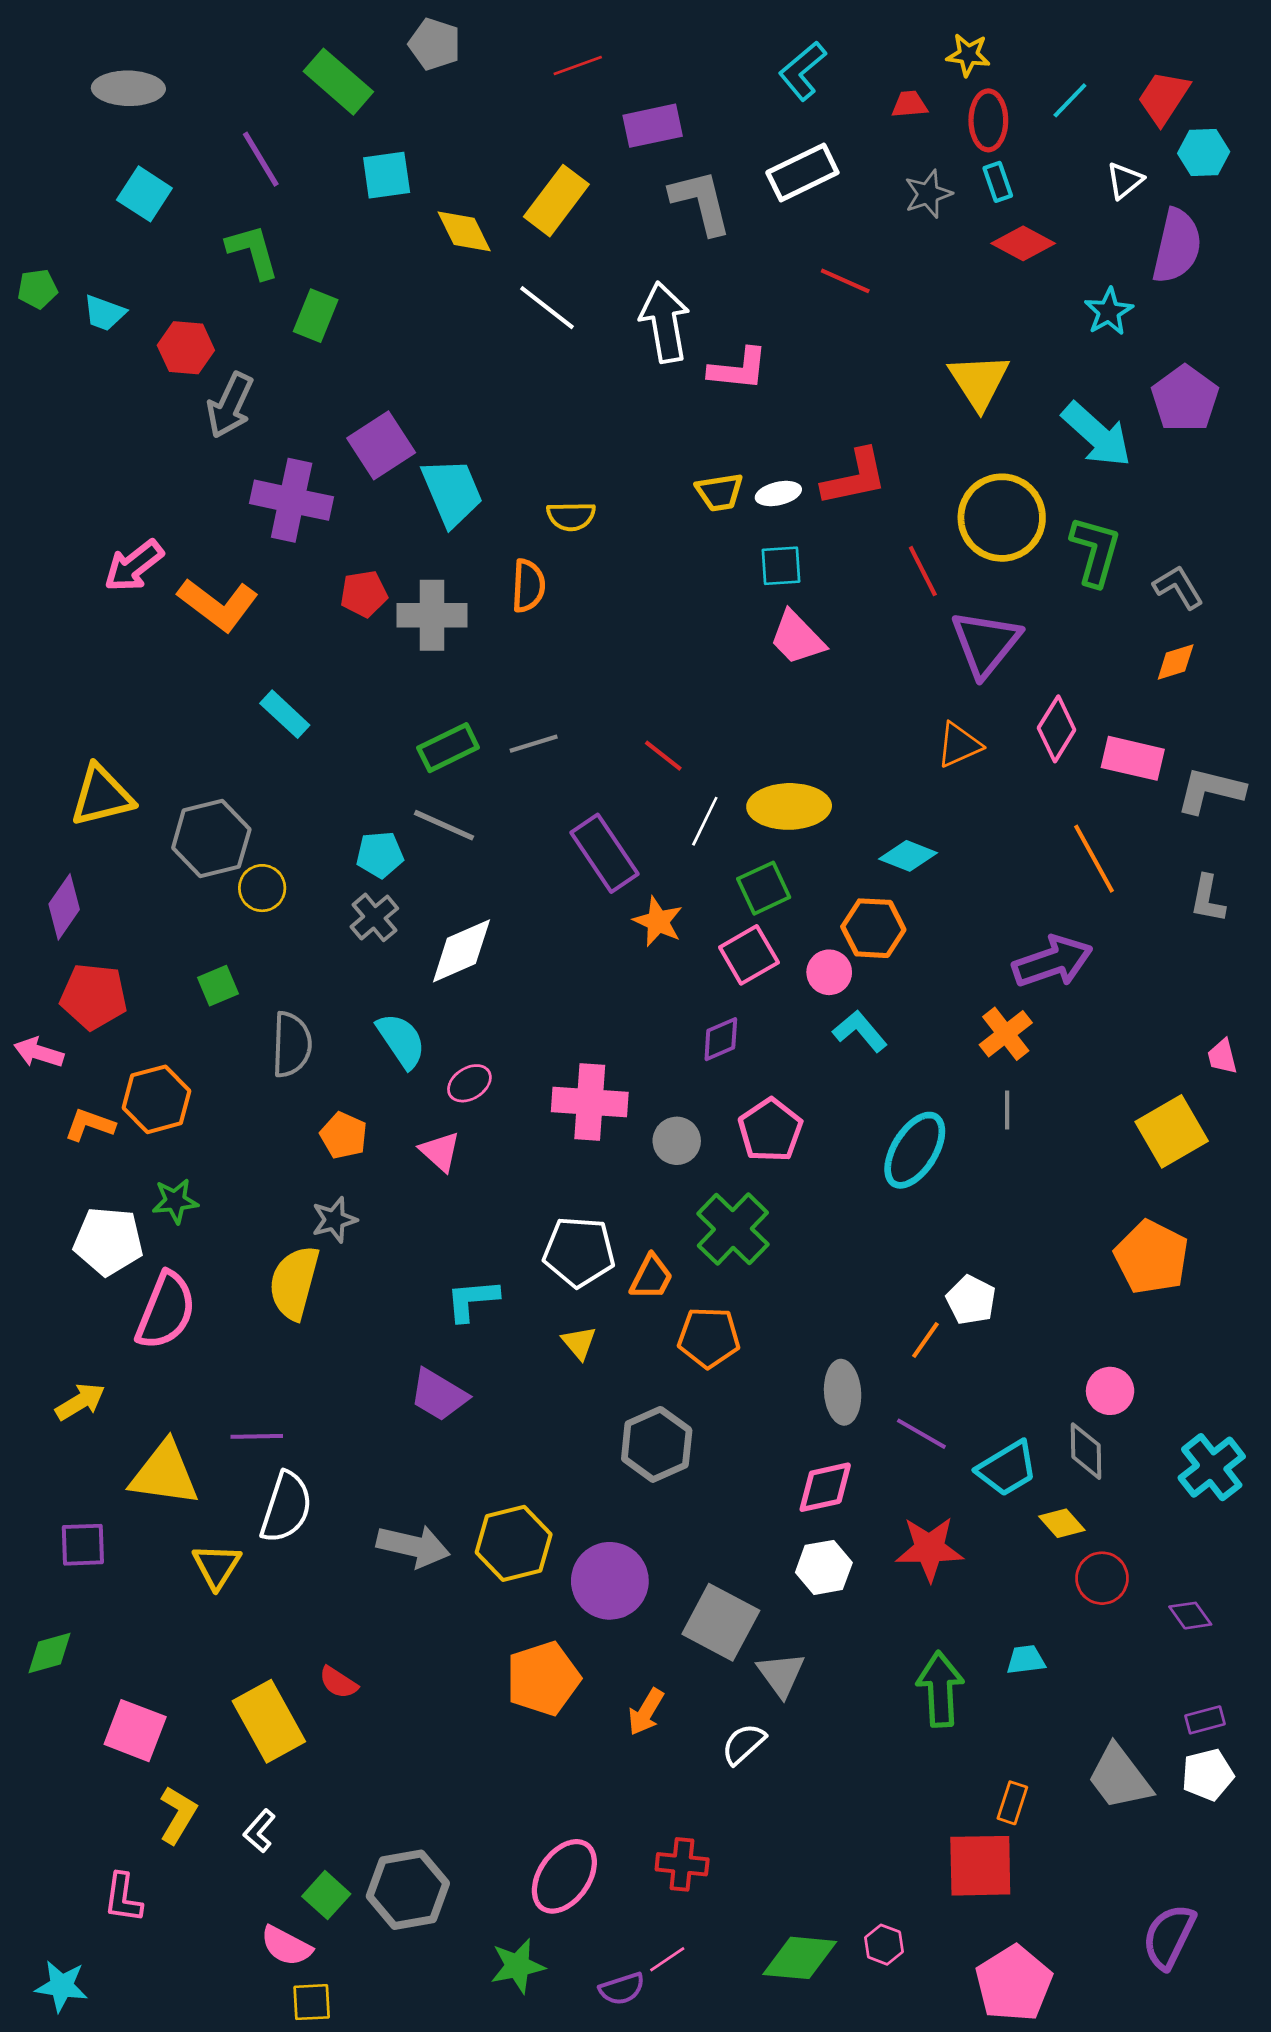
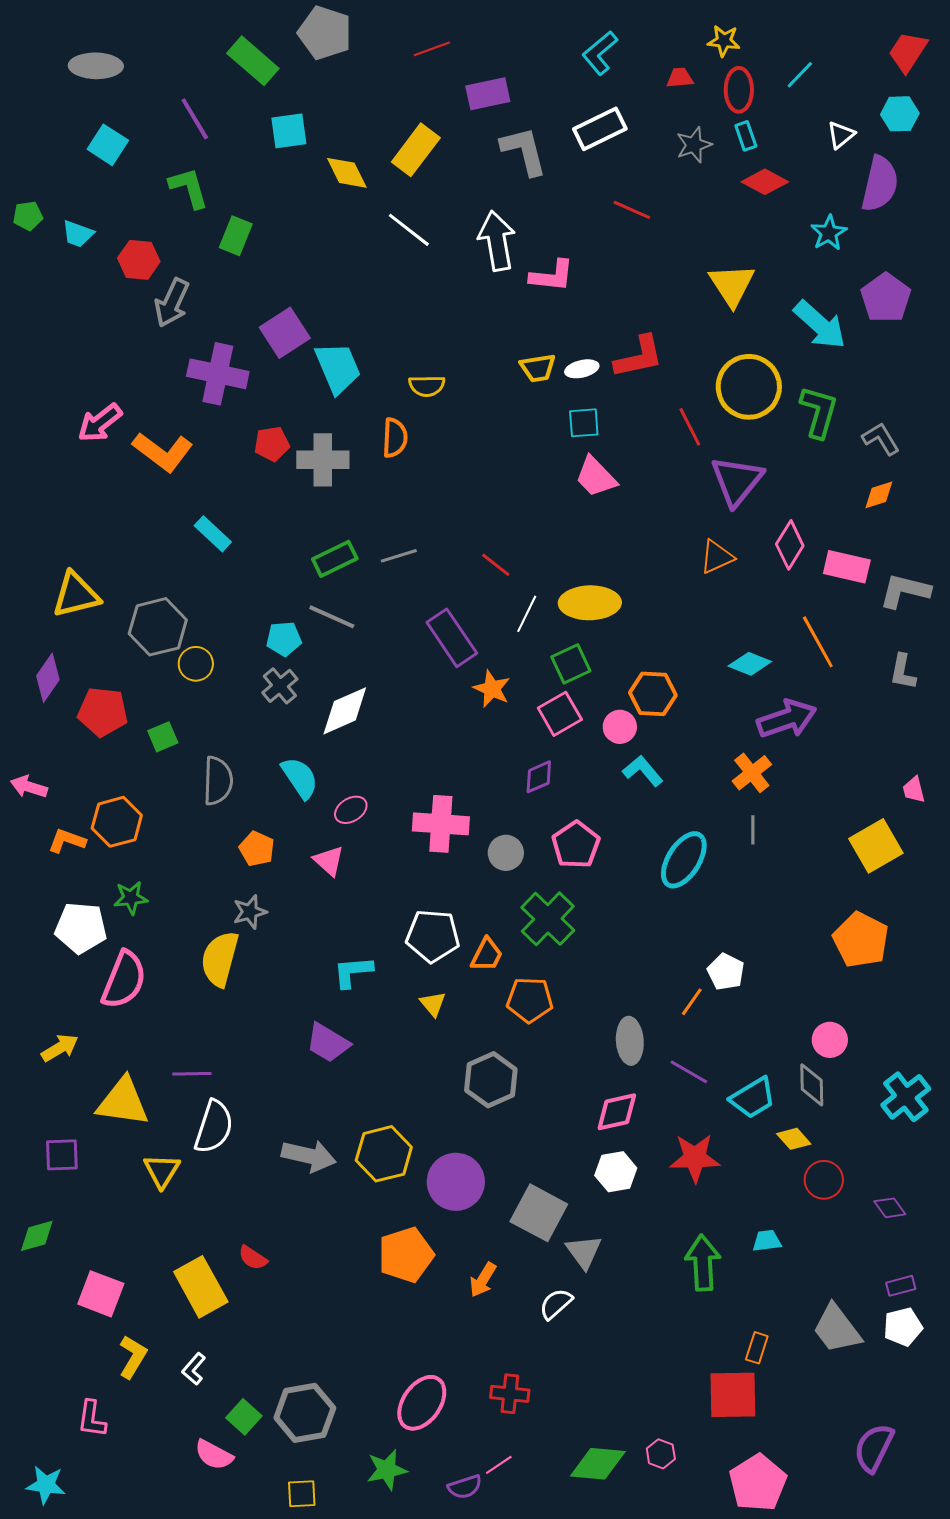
gray pentagon: (435, 44) -> (325, 33), size x1.4
red trapezoid: (1164, 98) -> (908, 52), moved
cyan diamond: (908, 856) -> (750, 664), moved
red pentagon: (94, 996) -> (103, 712), moved
yellow square: (312, 2002) -> (302, 1494), moved

